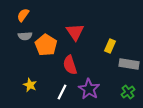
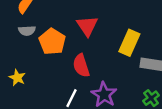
yellow rectangle: (110, 46) -> (129, 43), size x1.5
yellow star: (30, 85) -> (17, 78), moved

